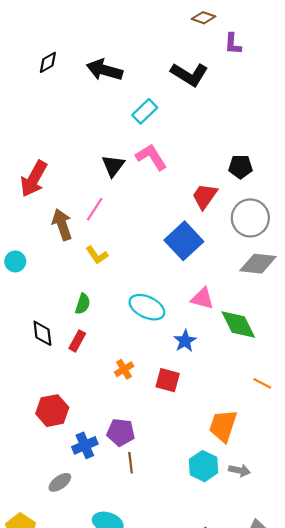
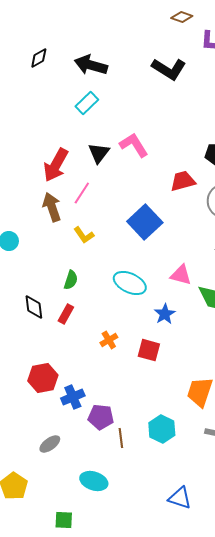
cyan rectangle: (145, 111) -> (87, 103), moved
red arrow: (34, 179) -> (56, 165), moved
red trapezoid: (205, 196) -> (183, 181), turned 40
blue square: (184, 241) -> (145, 222), moved
purple pentagon: (121, 432) -> (101, 417), moved
blue cross: (85, 445) -> (73, 397), moved
brown line: (131, 463) -> (121, 438), moved
cyan hexagon: (203, 466) -> (162, 429), moved

